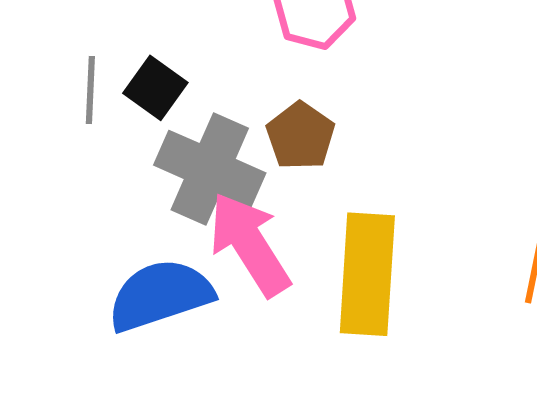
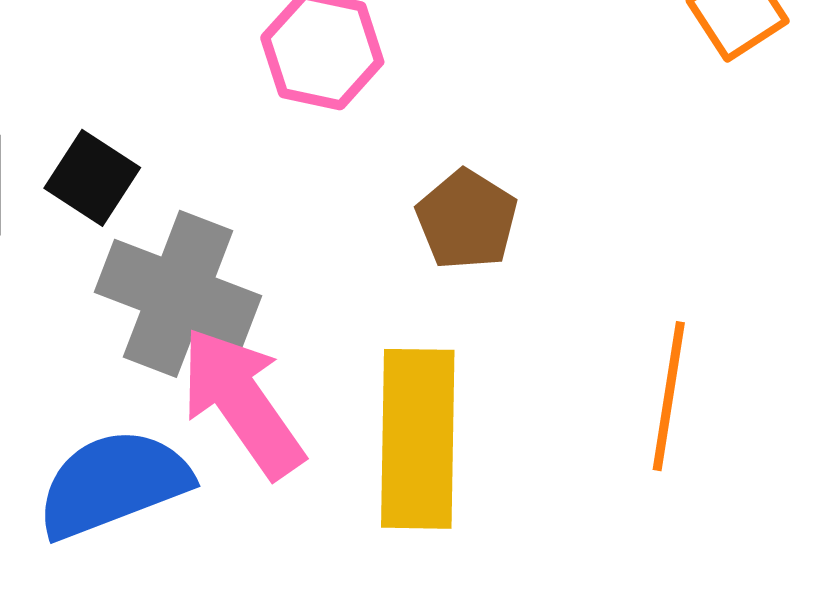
brown pentagon: (300, 136) -> (467, 220), moved

